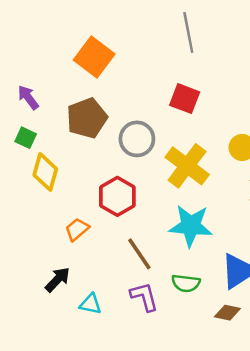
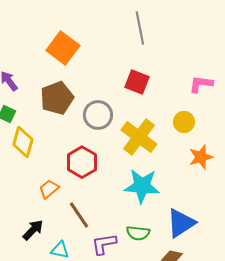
brown line: (139, 254) -> (79, 215), moved
purple L-shape: (144, 297) -> (104, 244), turned -84

